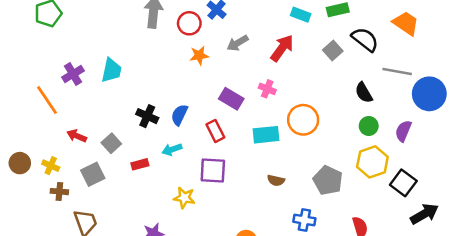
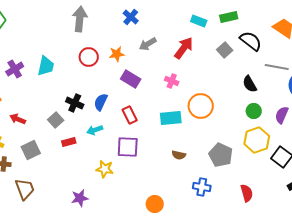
red circle: (189, 23) -> (89, 57), moved
purple rectangle: (231, 99) -> (131, 79), moved
gray square: (111, 143) -> (56, 120), moved

